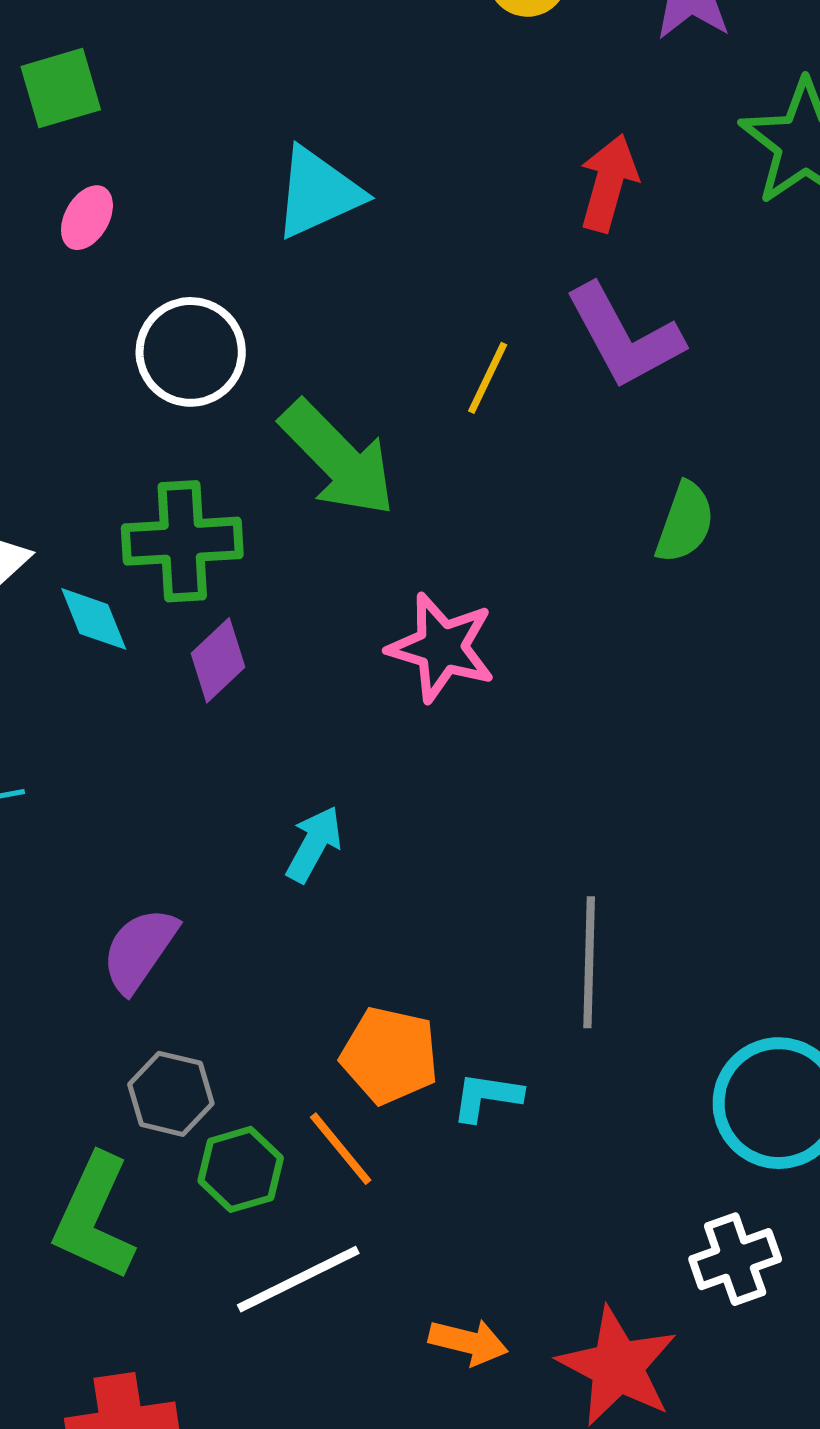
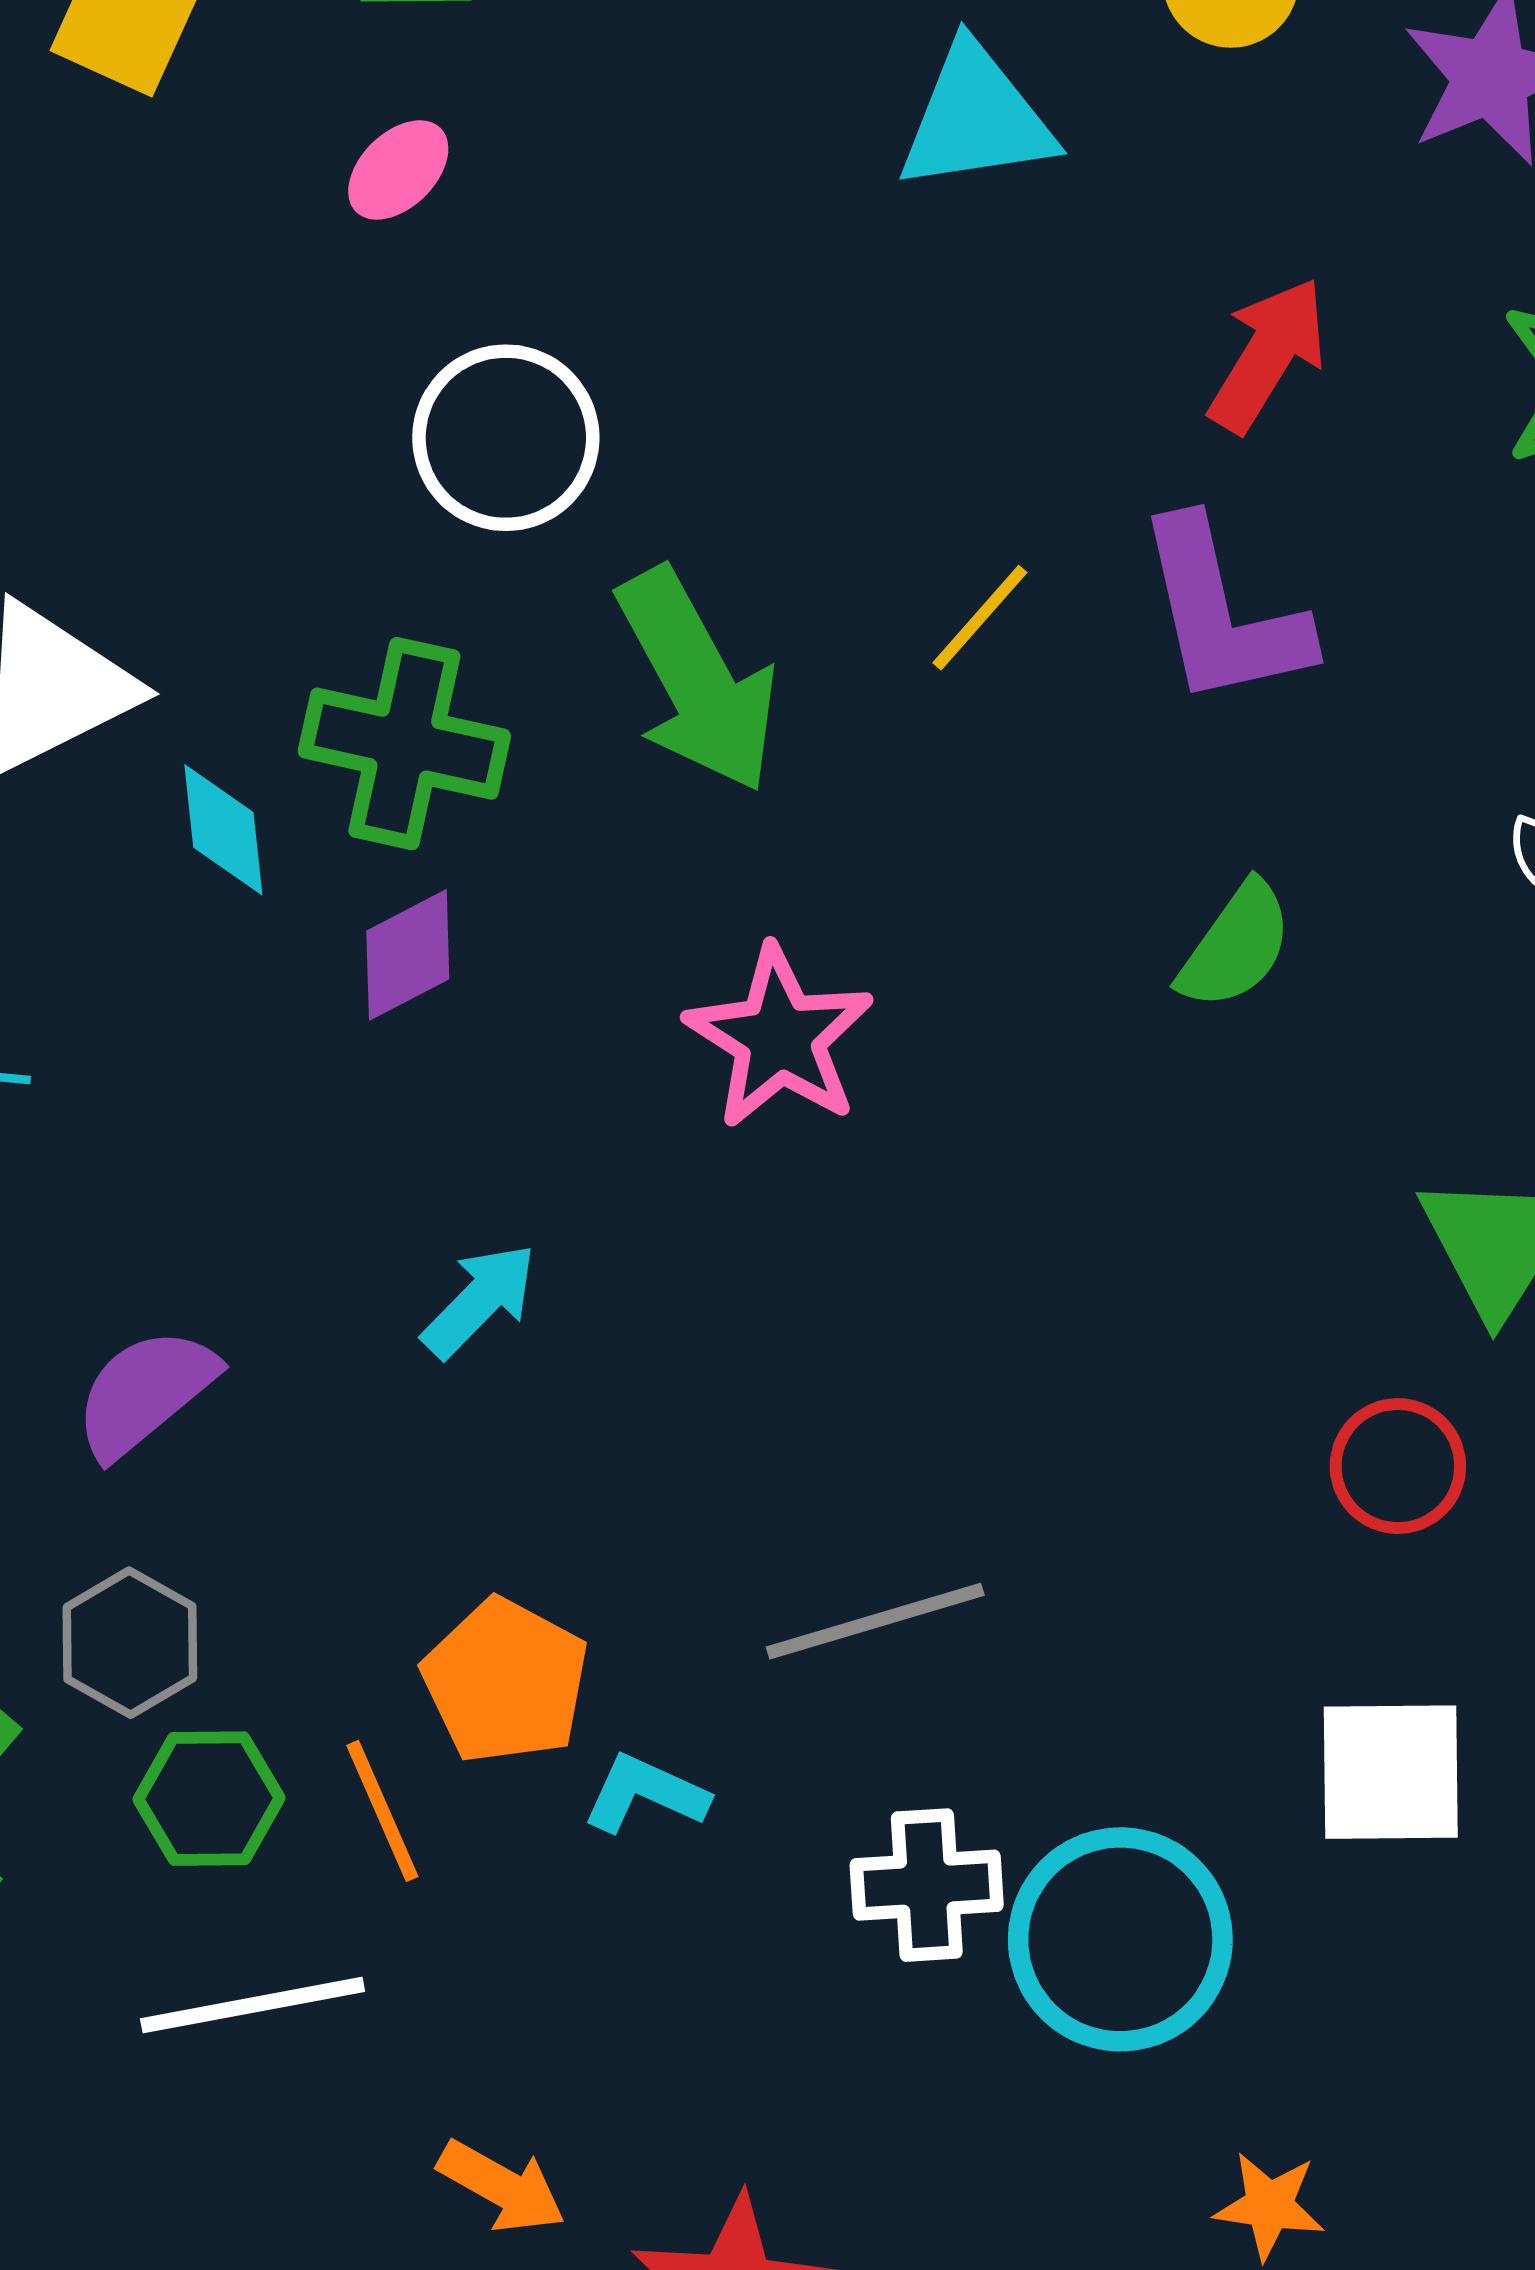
cyan triangle: (318, 193) -> (976, 118), moved
gray line: (589, 962) -> (875, 1621), turned 56
white cross: (735, 1259) -> (927, 1885), moved

